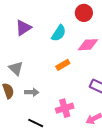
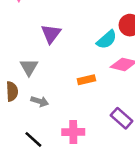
purple triangle: (23, 28) -> (51, 34), moved, turned -36
cyan semicircle: (59, 33) -> (107, 40), moved

